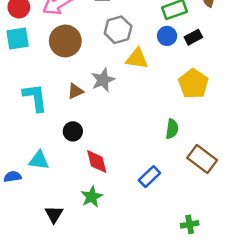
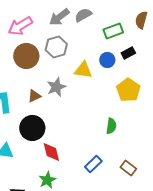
gray hexagon: (118, 30) -> (56, 47), moved
blue circle: (167, 36) -> (107, 60), moved
black circle: (73, 131) -> (32, 128), size x1.6
brown rectangle: (202, 159) -> (128, 168), moved, size x0.7

